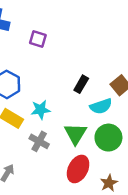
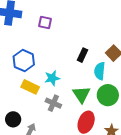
cyan semicircle: (101, 106) -> (100, 71), turned 120

